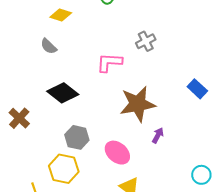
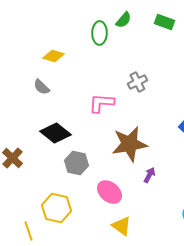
gray hexagon: (77, 137) -> (76, 163), moved

